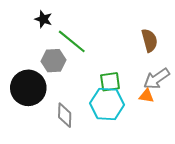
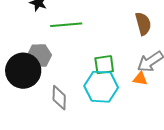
green line: (72, 41) -> (66, 25), turned -44
gray hexagon: (54, 61) -> (39, 56), moved

